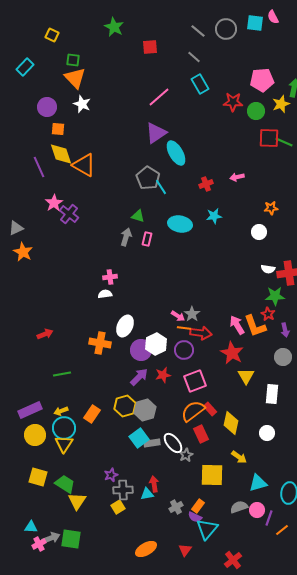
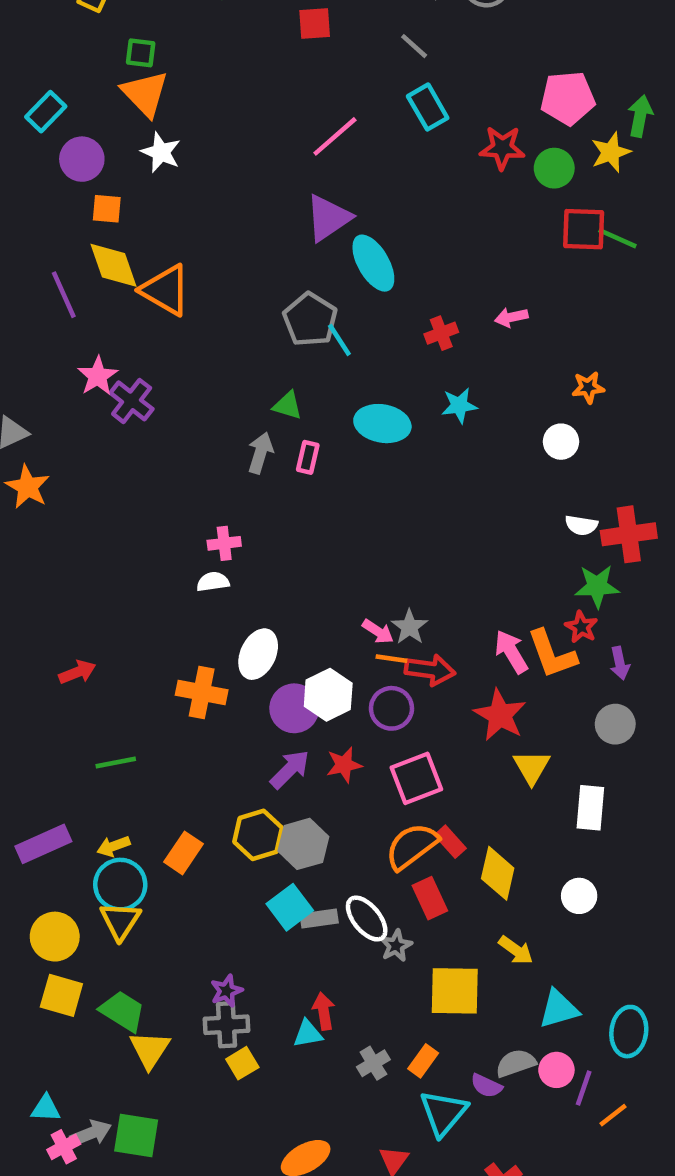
cyan rectangle: (25, 67) -> (46, 112), moved
yellow circle: (35, 435) -> (55, 937), moved
gray cross: (123, 490) -> (226, 1025), moved
purple semicircle: (195, 517) -> (486, 1086), moved

